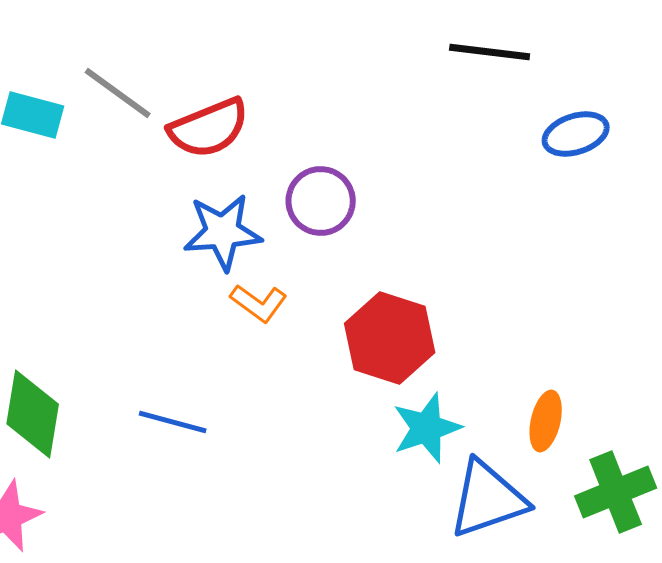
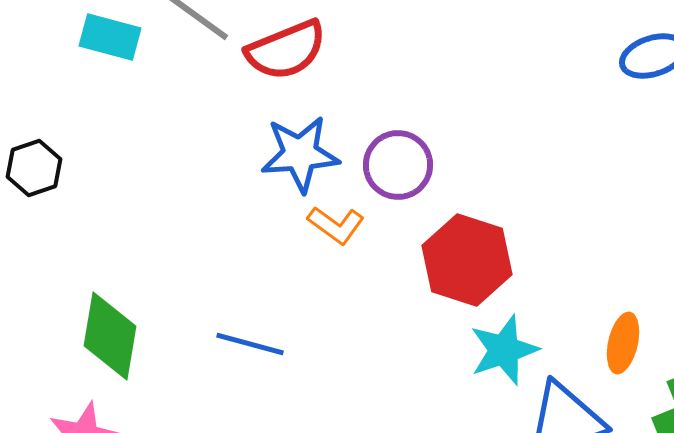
purple circle: (321, 201) -> (398, 165), moved

